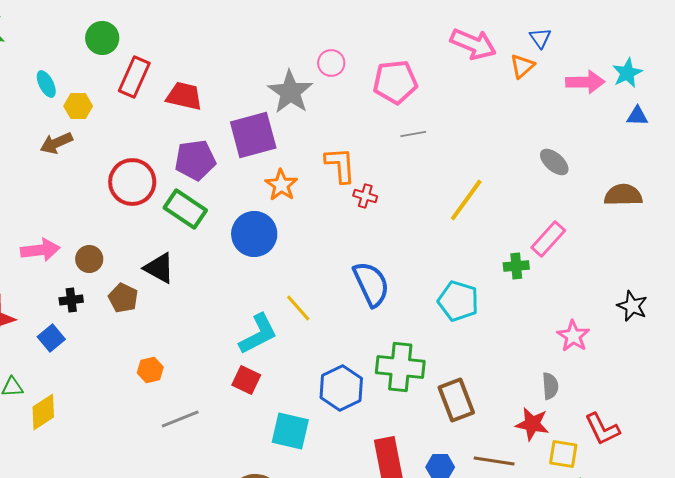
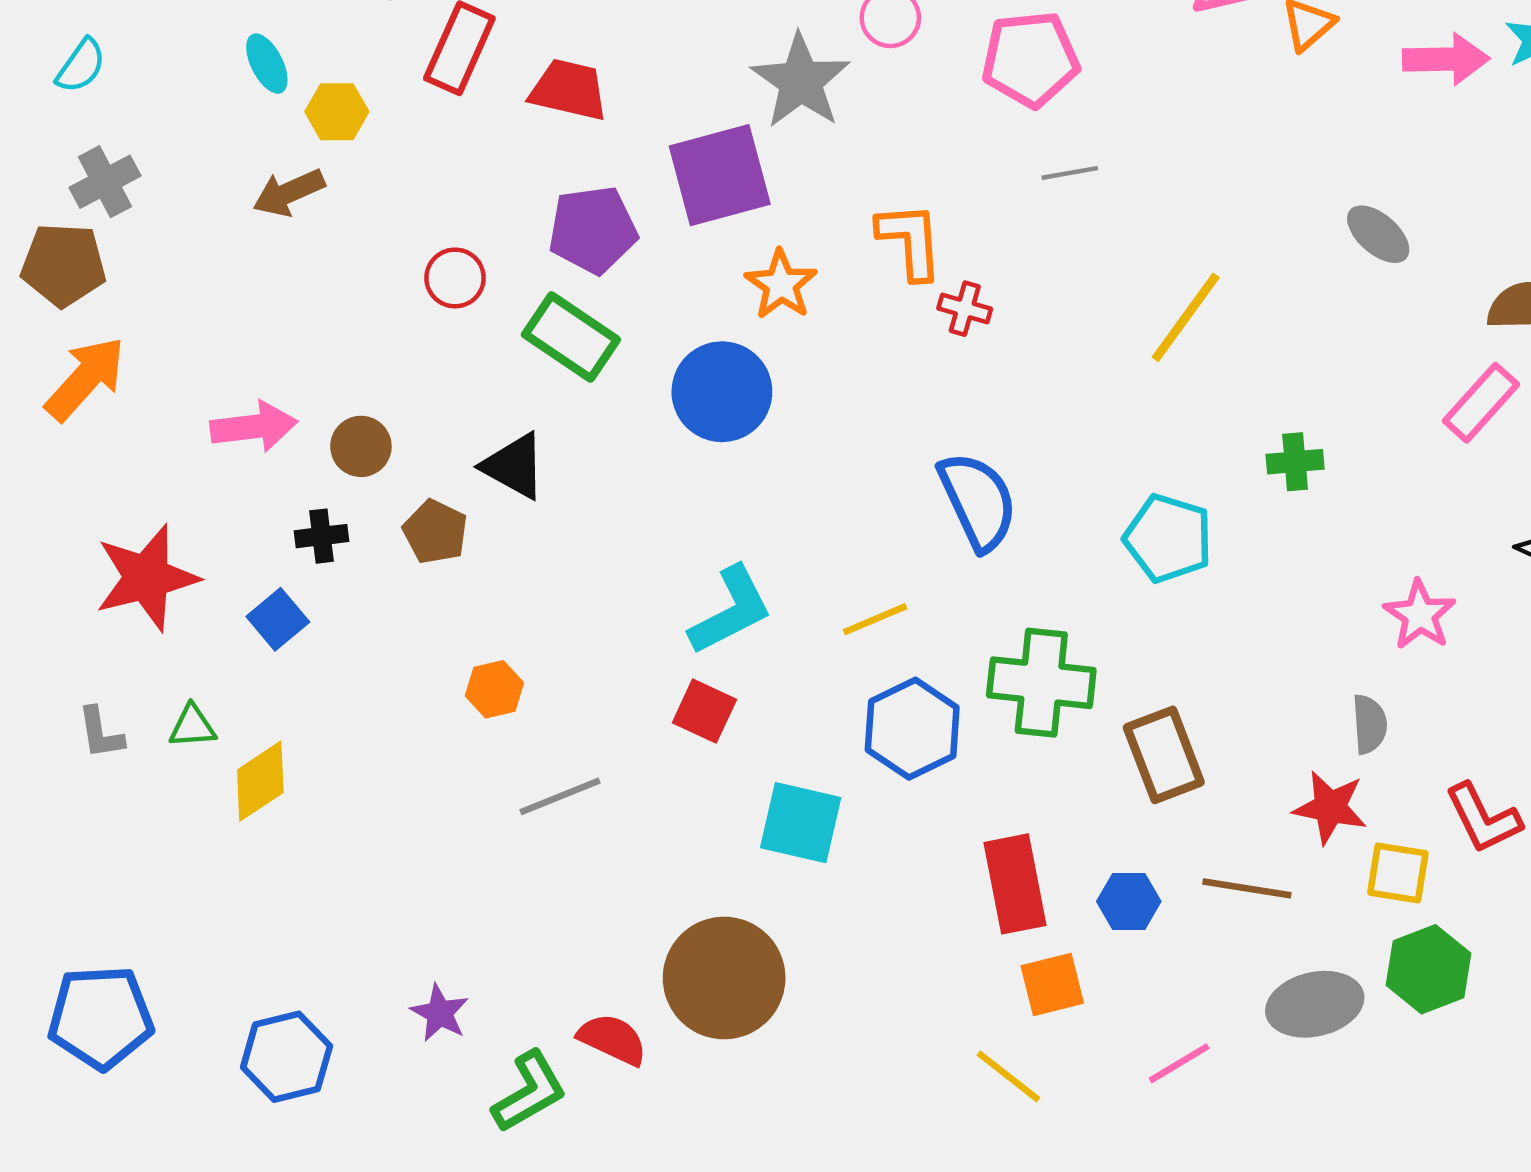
red circle: (132, 182) -> (455, 278), size x0.6
pink rectangle: (548, 239) -> (1481, 403), moved
yellow line: (298, 308) -> (875, 619), moved, turned -72

